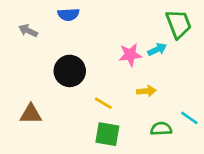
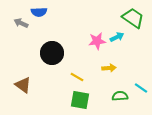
blue semicircle: (68, 15) -> (39, 12), moved
green trapezoid: (179, 24) -> (133, 18), turned -35
brown triangle: (31, 114) -> (23, 85), turned 36

